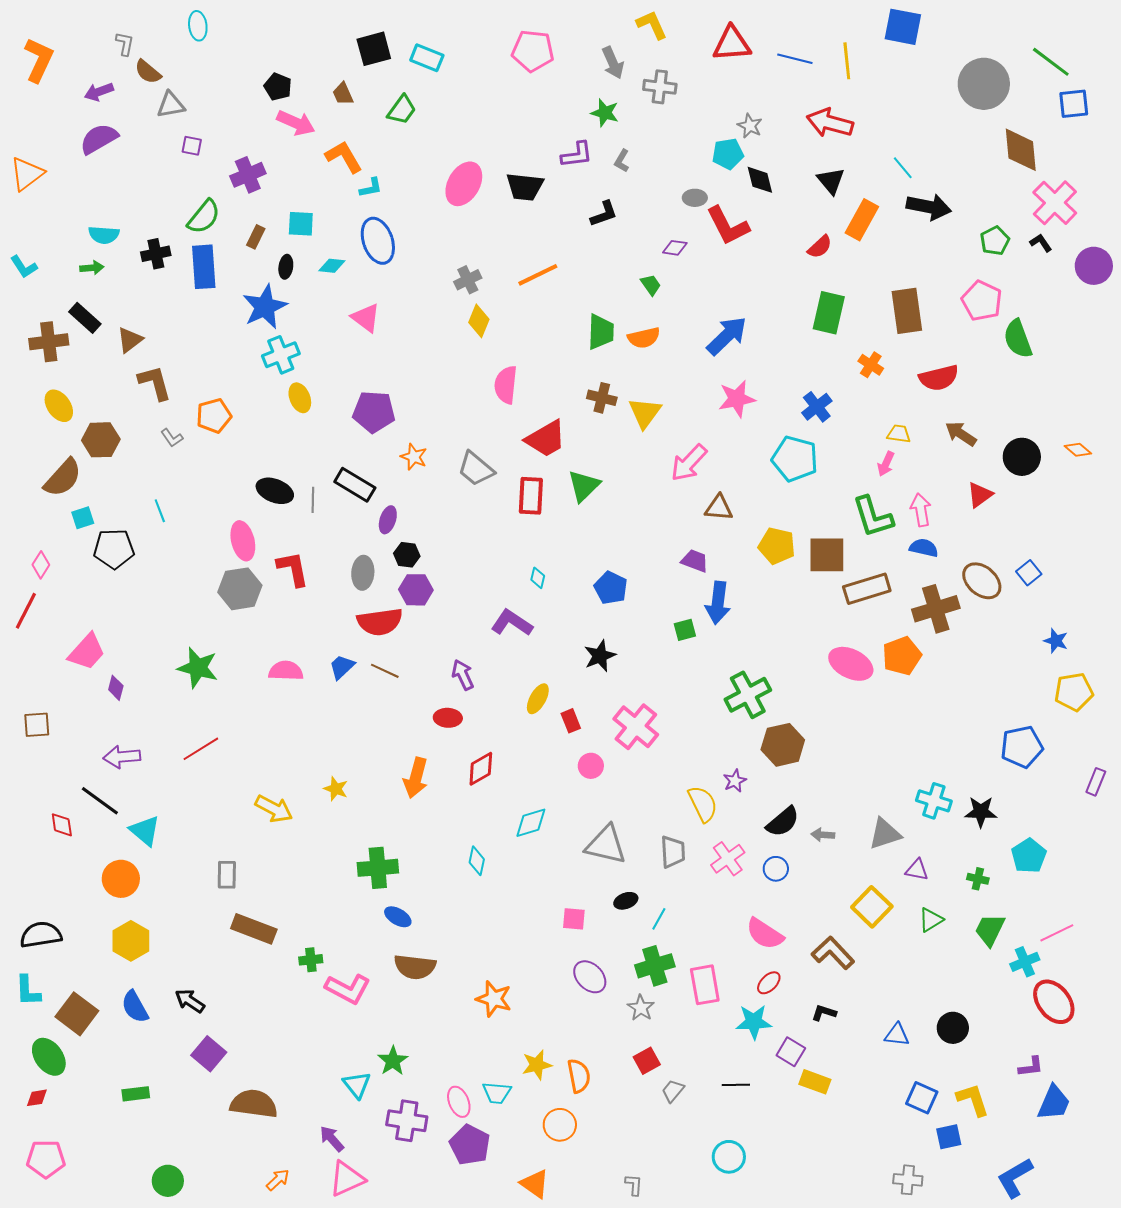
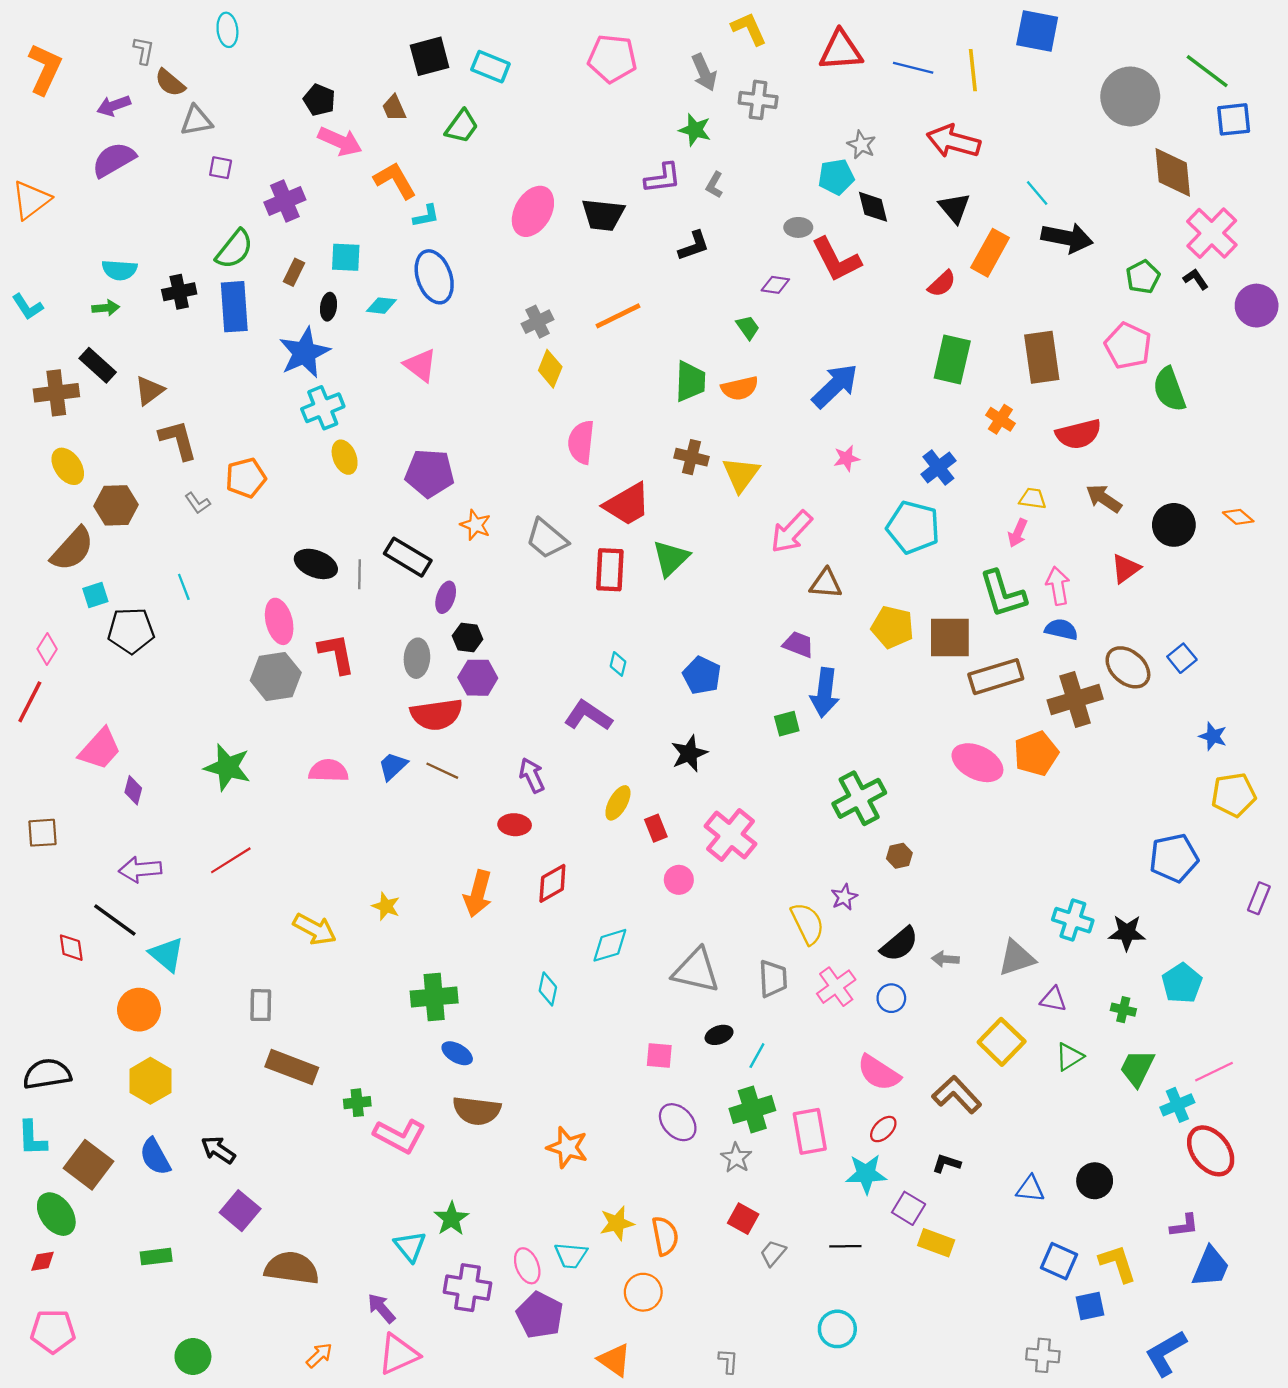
pink star: (737, 399) -> (847, 458), size x0.6
brown hexagon: (783, 745) -> (899, 856), size x0.5
red square: (647, 1061) -> (743, 1219), turned -32

